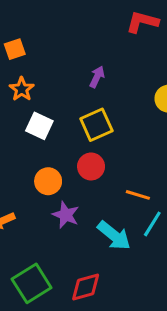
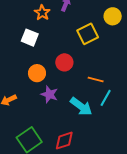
orange star: (22, 89) -> (42, 13), moved
yellow square: (96, 125) -> (88, 34), moved

